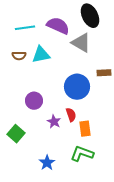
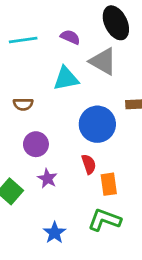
purple semicircle: (58, 26) -> (70, 37), size x0.6
cyan triangle: (41, 55) -> (66, 79), moved
brown semicircle: (19, 56) -> (23, 104), moved
purple star: (54, 122) -> (47, 178), moved

